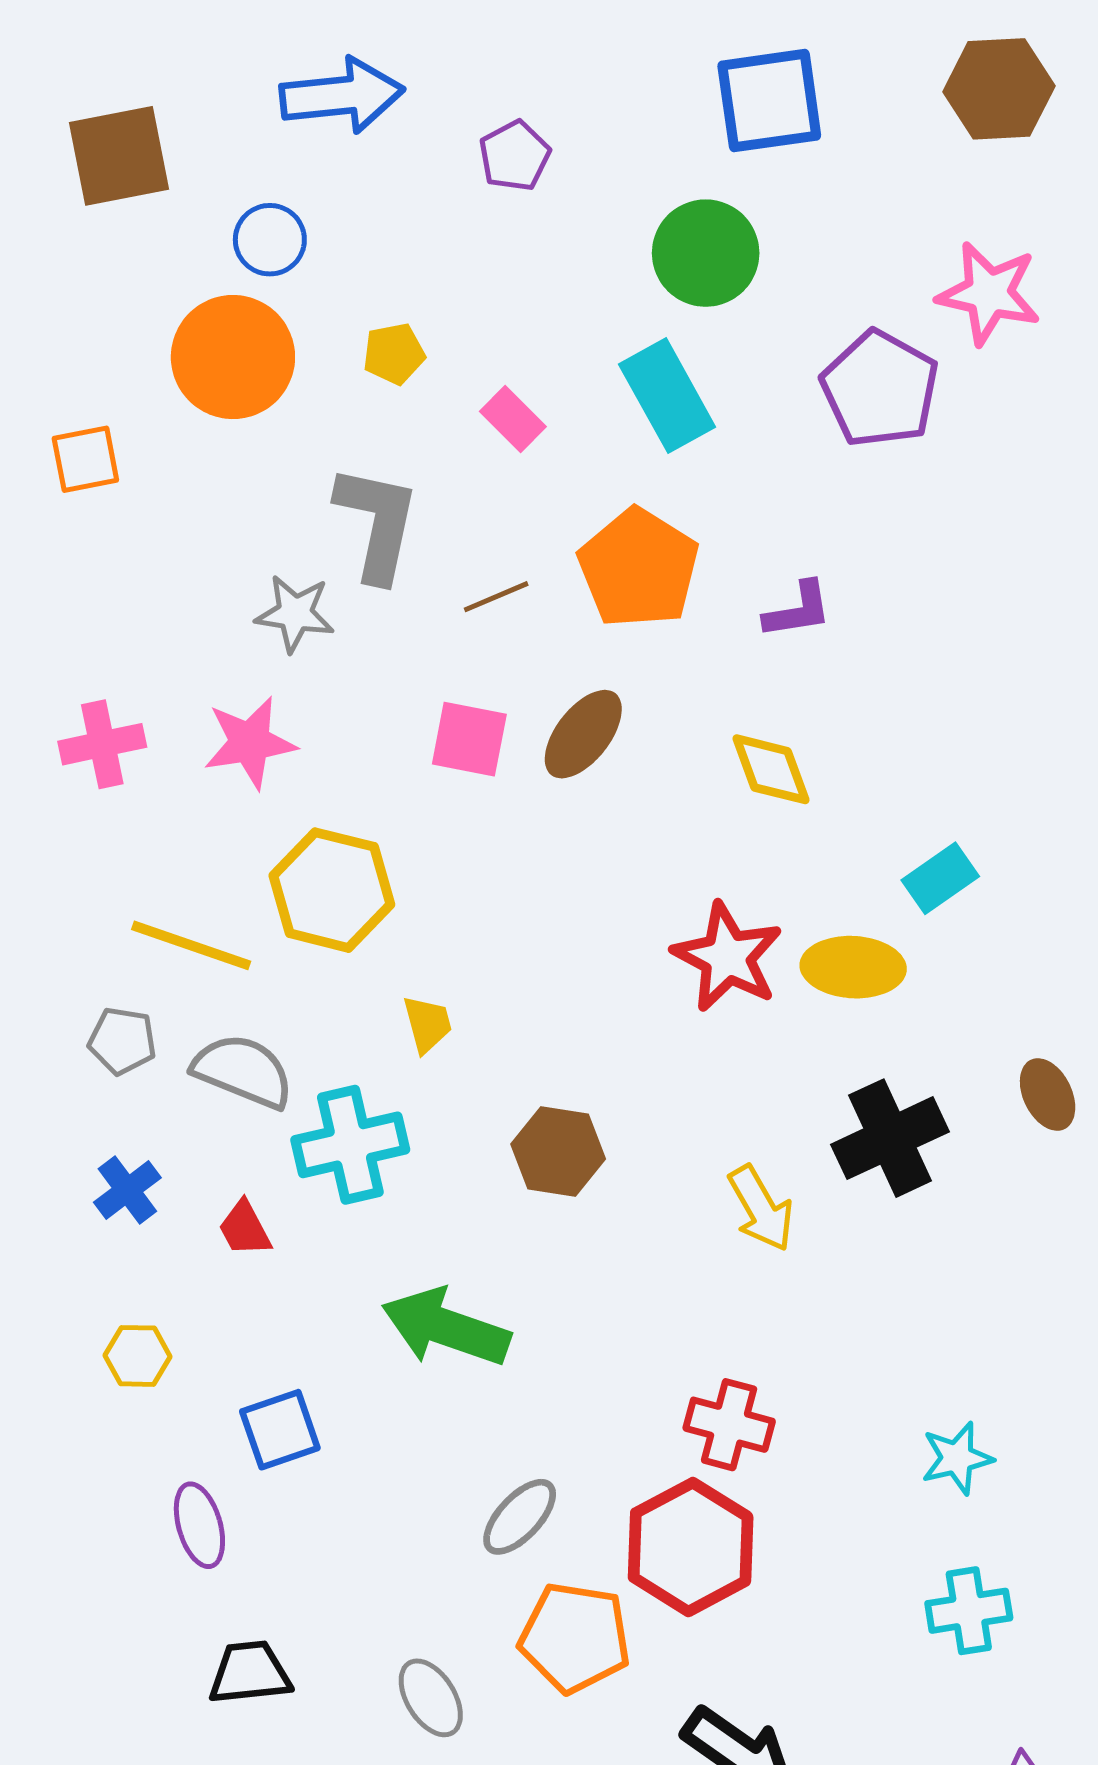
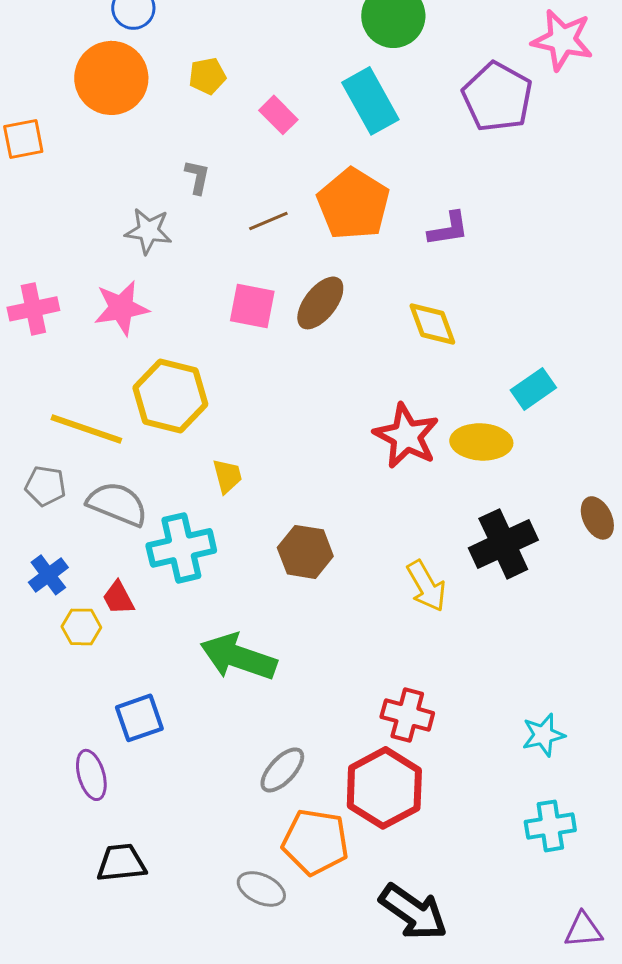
gray L-shape: (377, 523) -> (197, 177), size x0.5
yellow hexagon: (137, 1356) -> (81, 627), moved
gray ellipse: (431, 1698) -> (261, 889), moved, turned -33

